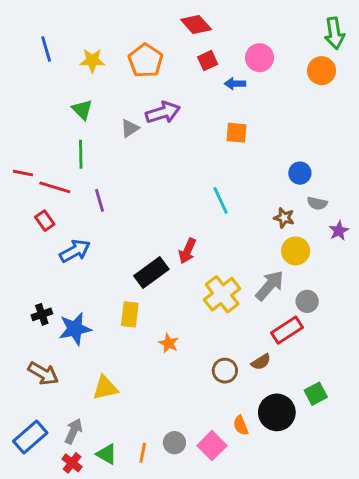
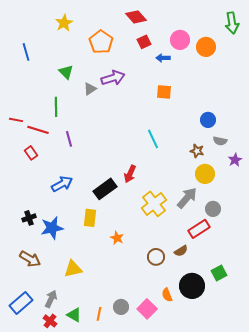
blue line: (46, 49) -> (26, 52), moved
yellow star: (92, 61) -> (64, 23), moved, turned -30
orange circle: (322, 71) -> (206, 47), moved
green triangle: (82, 110) -> (66, 72), moved
blue arrow: (75, 251) -> (62, 184), moved

